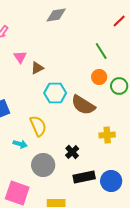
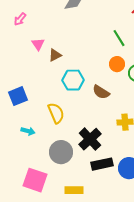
brown semicircle: (83, 105) -> (101, 92), size x0.7
cyan arrow: (20, 144) -> (28, 131), moved
black cross: (72, 152) -> (90, 139), size x1.6

